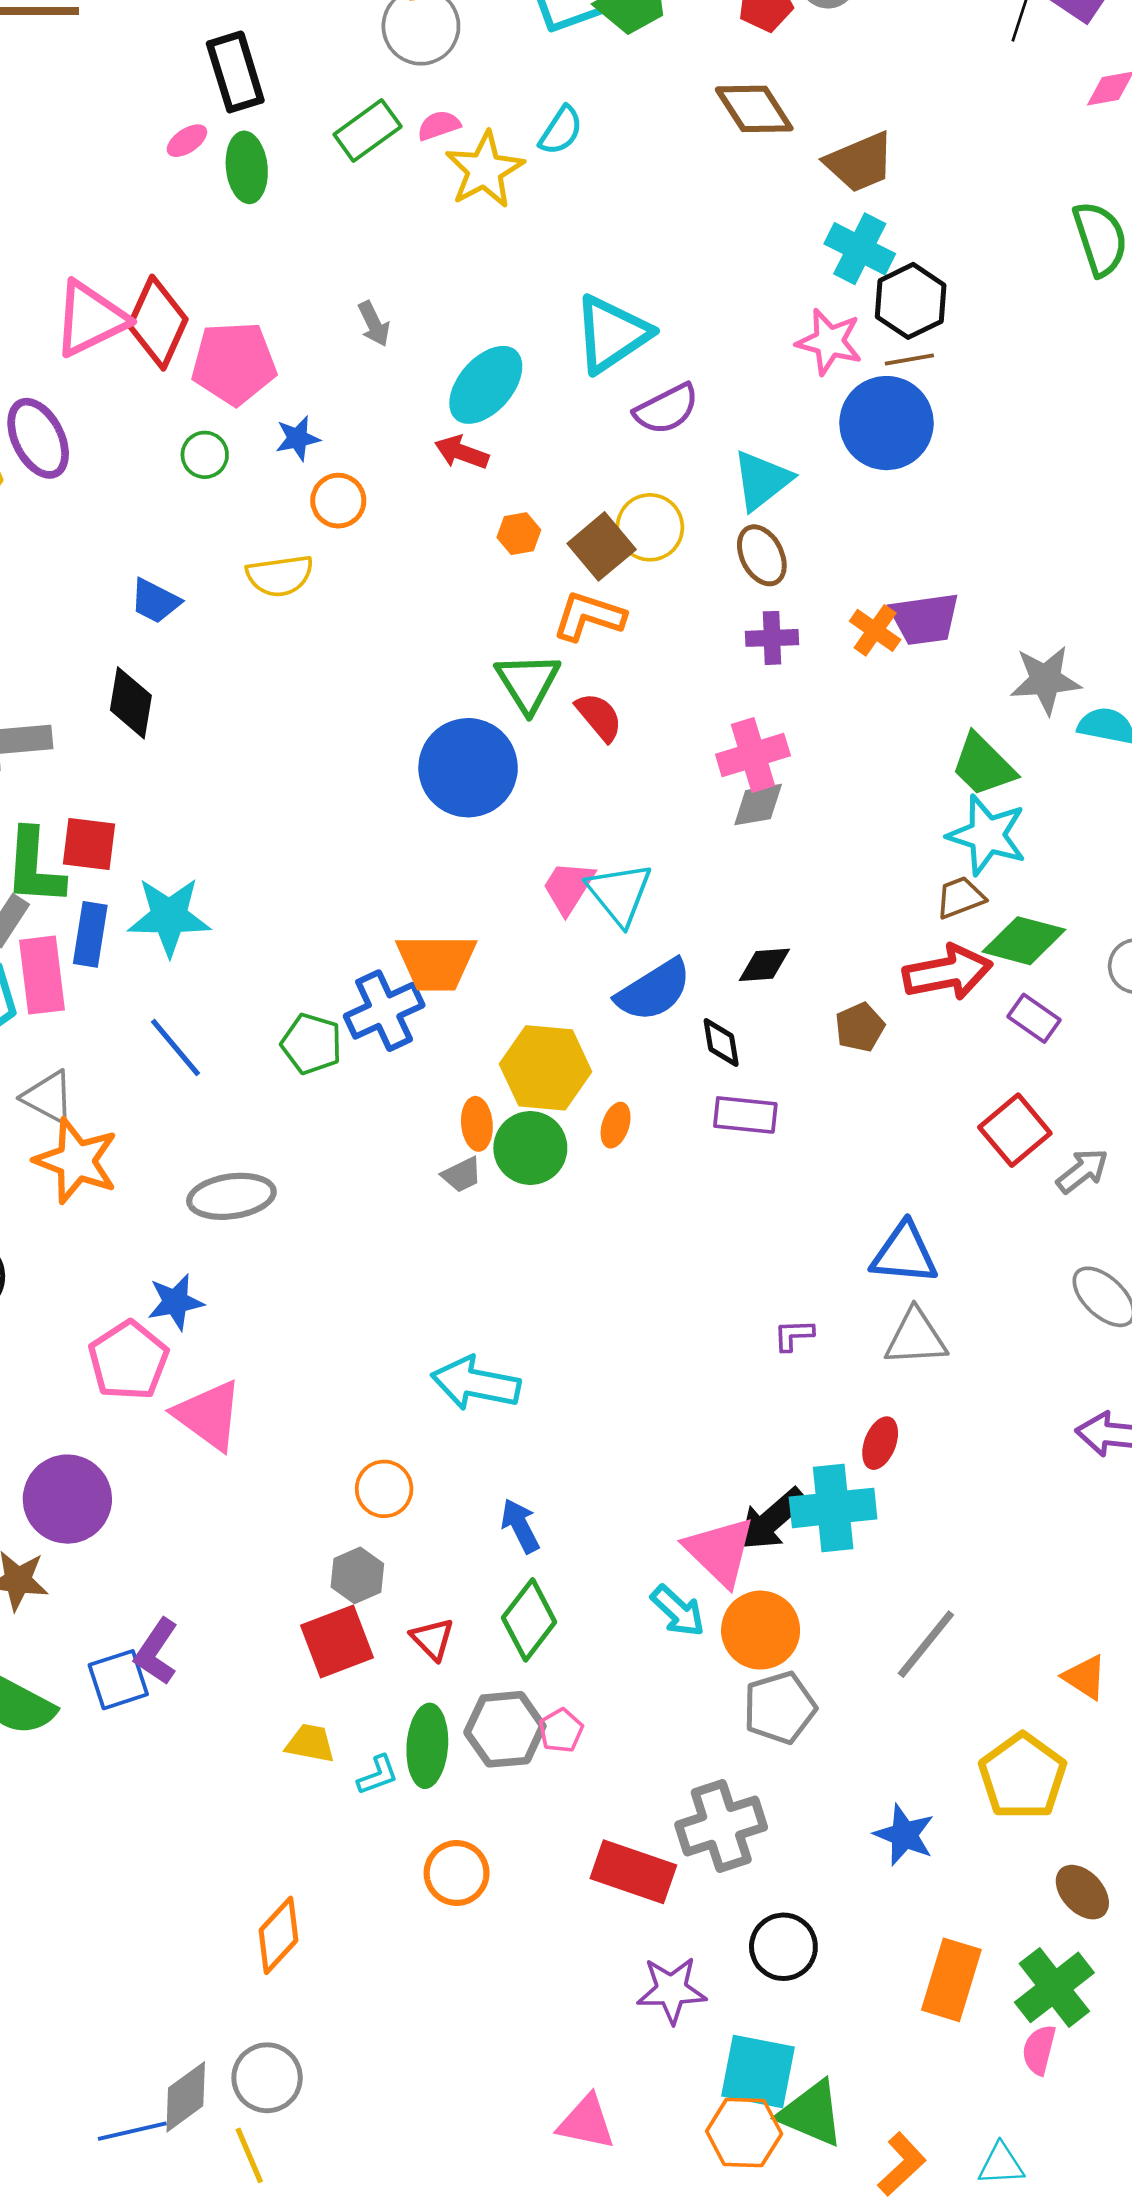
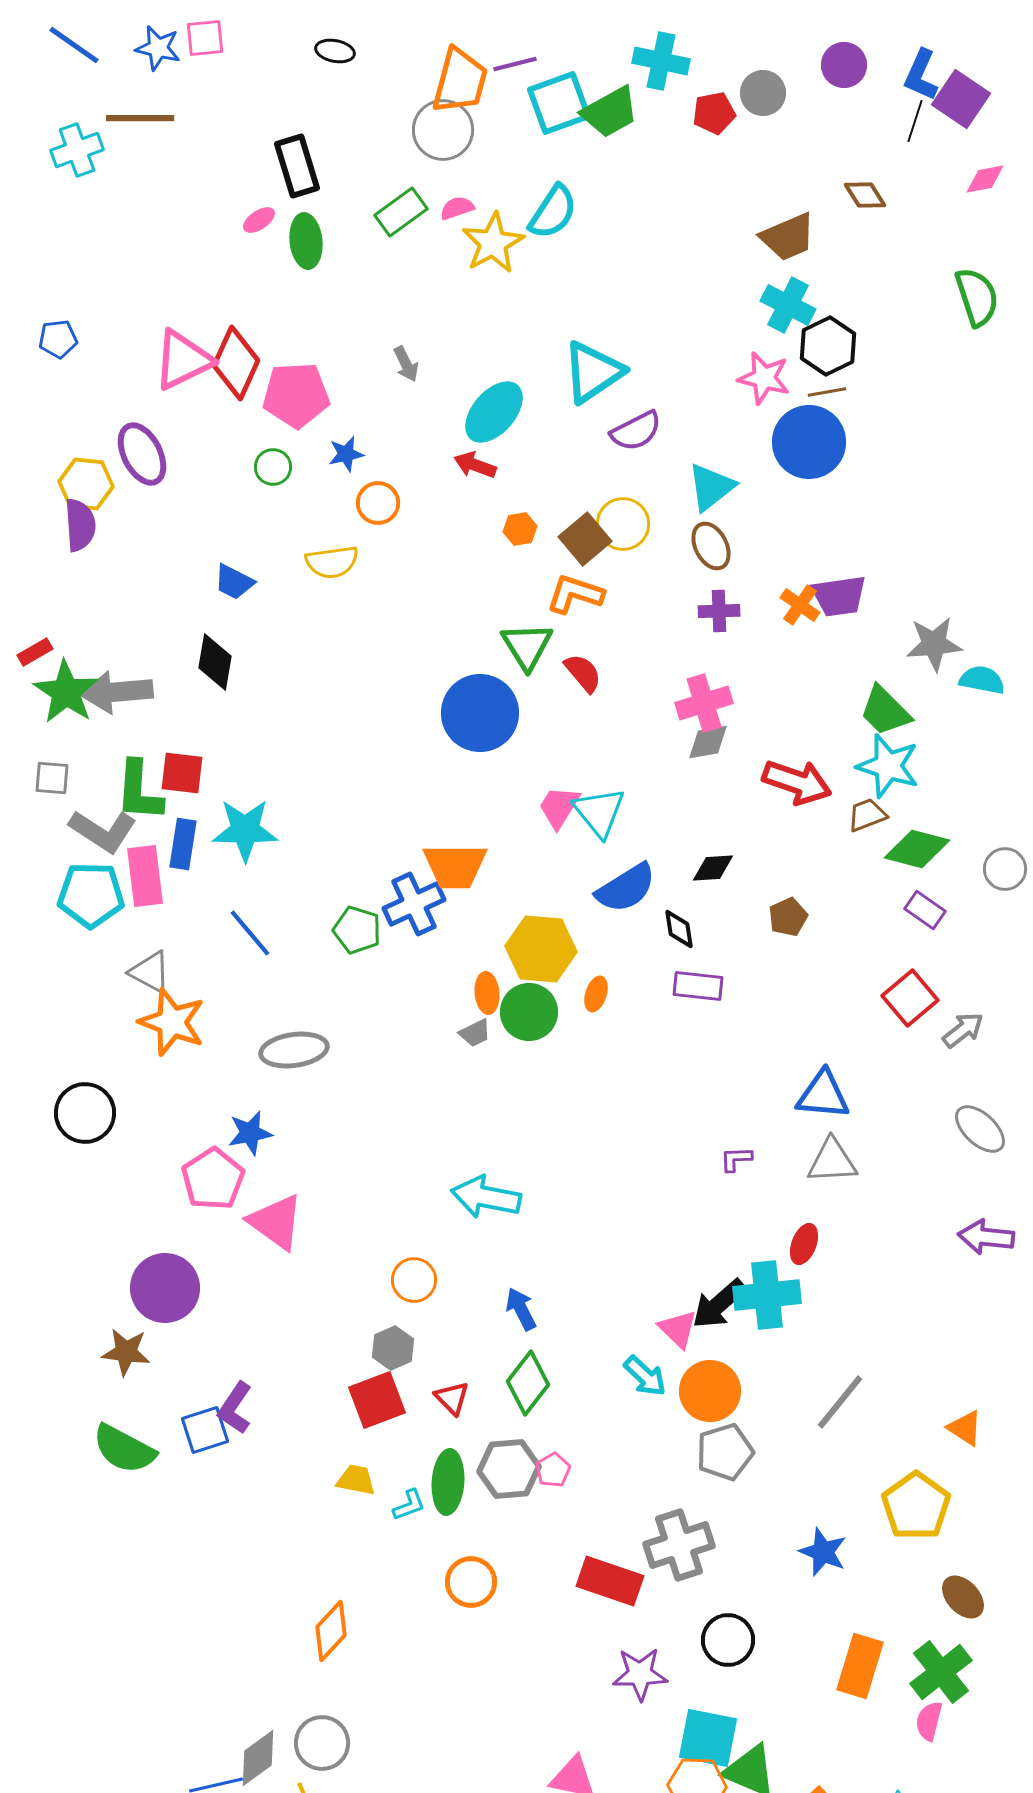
brown diamond: (754, 109) -> (865, 195), moved, size x0.7
cyan semicircle: (561, 130) -> (553, 212), size x1.4
red arrow: (948, 972) -> (797, 782), moved, turned 30
pink triangle: (720, 1551) -> (678, 1329), size x0.7

